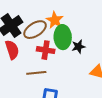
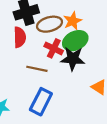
green ellipse: (63, 37) -> (75, 41), turned 50
black star: (78, 47) -> (73, 59), moved, size x1.6

